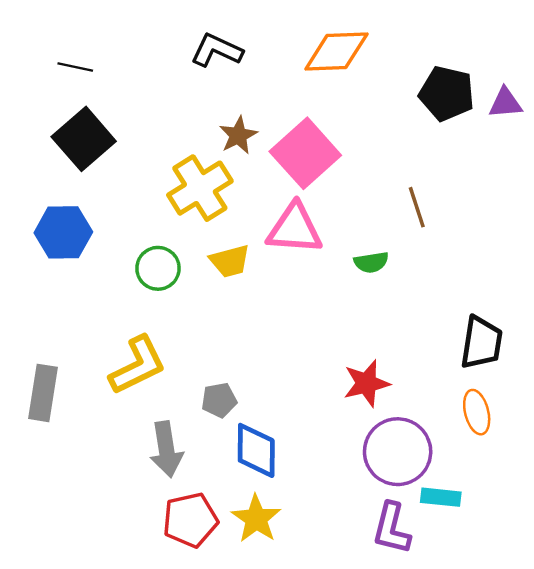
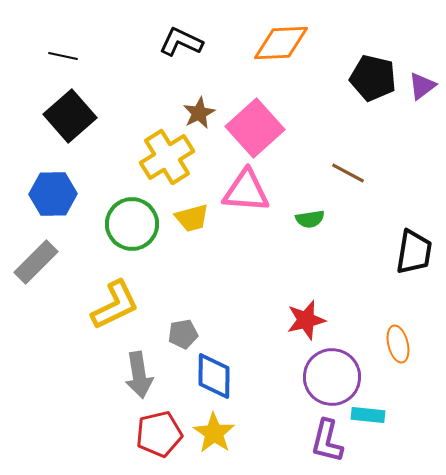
purple triangle: (505, 103) -> (422, 86), turned -32
brown line: (417, 207) -> (348, 173), turned -44
green circle: (158, 268) -> (132, 224), size x1.4
black trapezoid: (481, 343) -> (414, 252), moved
gray rectangle: (43, 393) -> (36, 262), moved, turned 36

